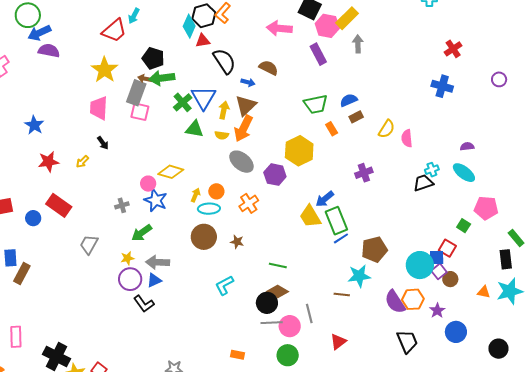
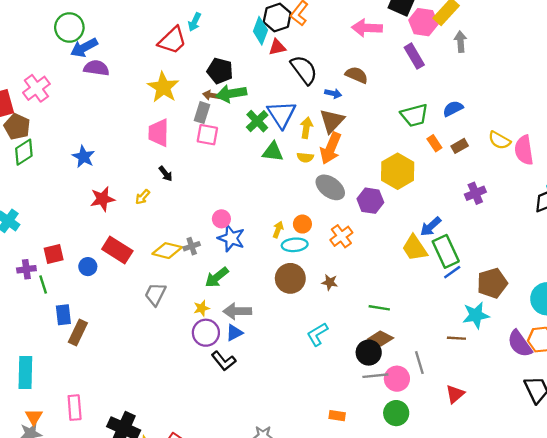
gray rectangle: (136, 93) -> (202, 113), size x0.7
brown rectangle: (356, 117) -> (460, 146), moved
yellow semicircle: (387, 129) -> (499, 140), turned 90
pink semicircle: (407, 138) -> (524, 150), size x1.4
yellow diamond: (171, 172) -> (167, 251), moved

